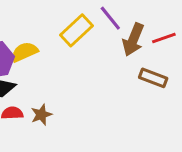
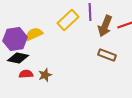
purple line: (110, 18) -> (90, 12), turned 36
brown rectangle: (153, 78) -> (107, 55), moved

